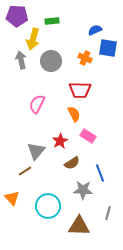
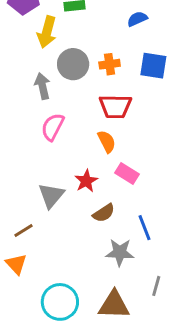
blue square: (108, 48) -> (153, 66), moved
orange cross: (85, 58) -> (110, 64), moved, turned -32
gray arrow: (21, 60) -> (42, 86), moved
brown line: (25, 171) -> (23, 230), moved
cyan circle: (48, 206) -> (60, 302), moved

